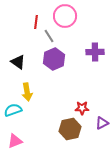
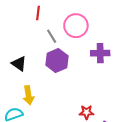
pink circle: (65, 16) -> (76, 26), moved
red line: (36, 22) -> (38, 13), moved

